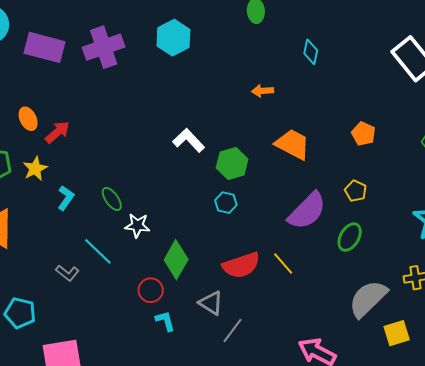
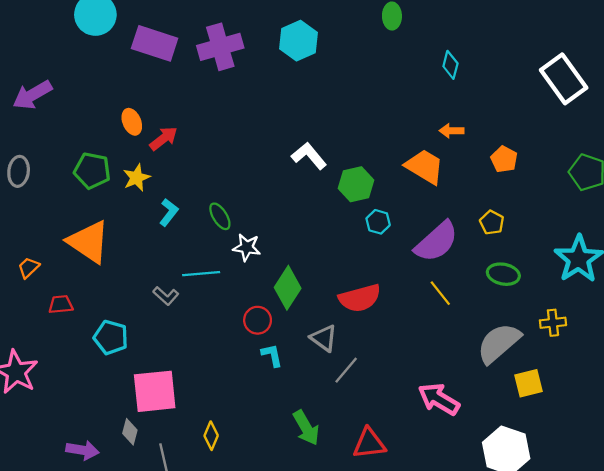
orange arrow: (263, 91) -> (452, 131), moved
cyan hexagon: (226, 203) -> (378, 222), moved
green ellipse: (350, 237) -> (503, 274), moved, turned 68
cyan line: (98, 251) -> (201, 274), turned -52
yellow line: (283, 263) -> (440, 293), moved

